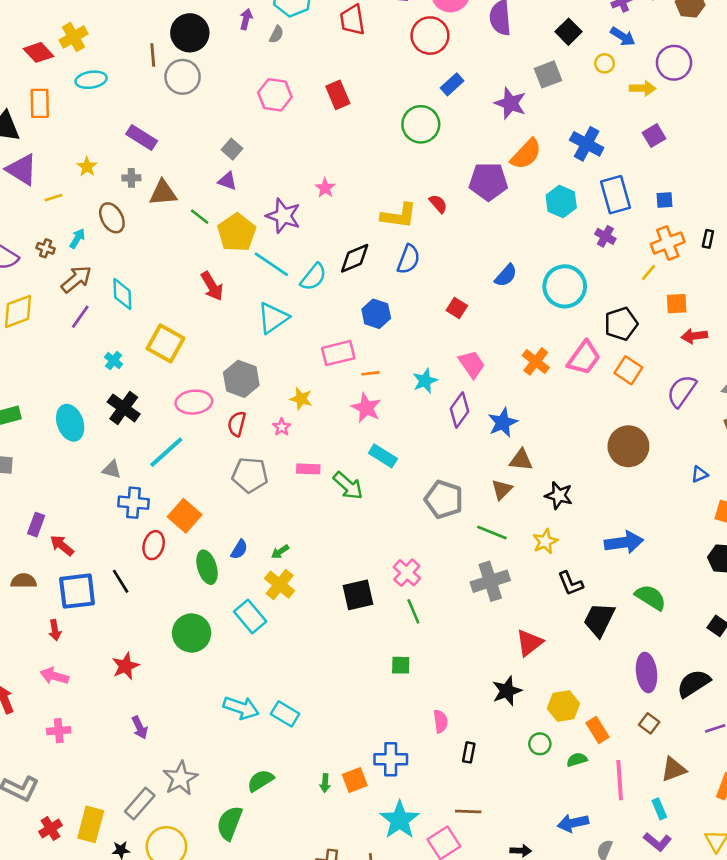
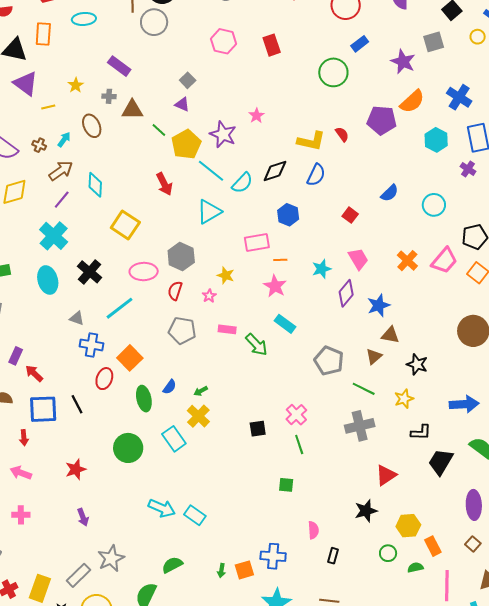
cyan circle: (565, 286) -> (434, 205), size x0.7
cyan cross: (114, 361) -> (54, 236), moved, size x2.0
black L-shape: (570, 583) -> (421, 432), turned -70
black square: (358, 595) -> (258, 429), size x0.7

